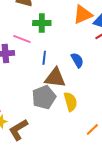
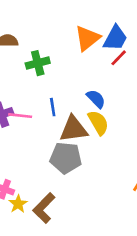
pink line: (22, 39) -> (20, 116), moved
gray pentagon: (44, 97) -> (66, 158), turned -30
yellow semicircle: (70, 102) -> (98, 123), moved

